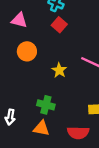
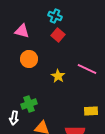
green cross: (46, 105) -> (29, 104), moved, turned -35

